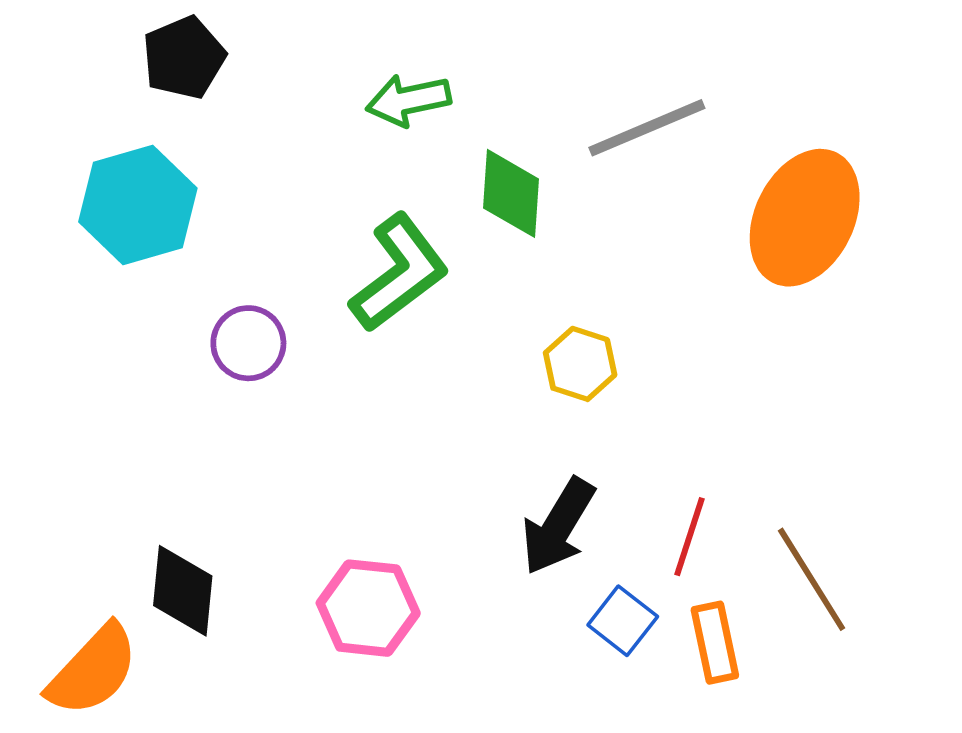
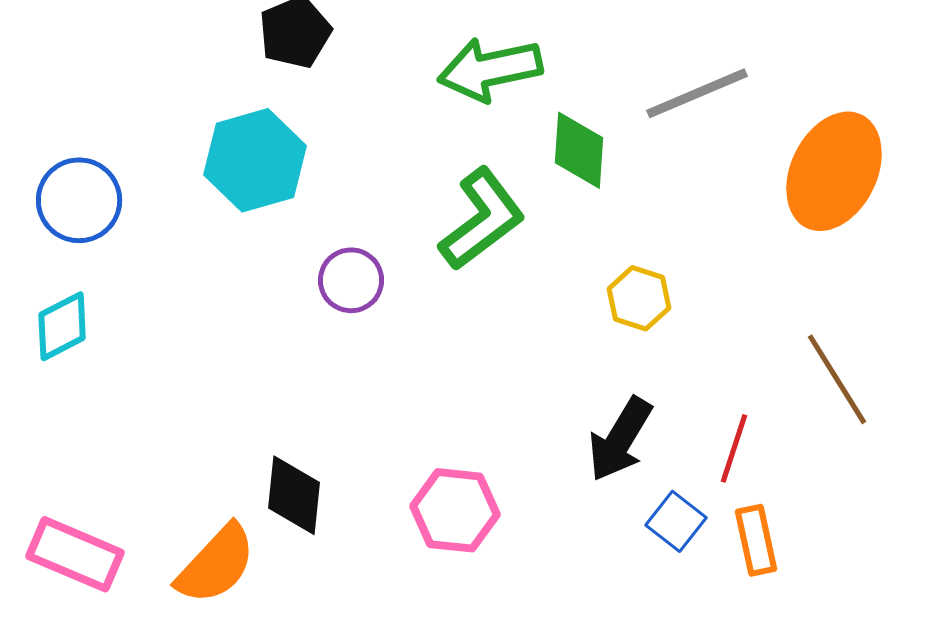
green arrow: (408, 100) -> (490, 69), size x1.4
brown line: (812, 579) -> (837, 379), moved

